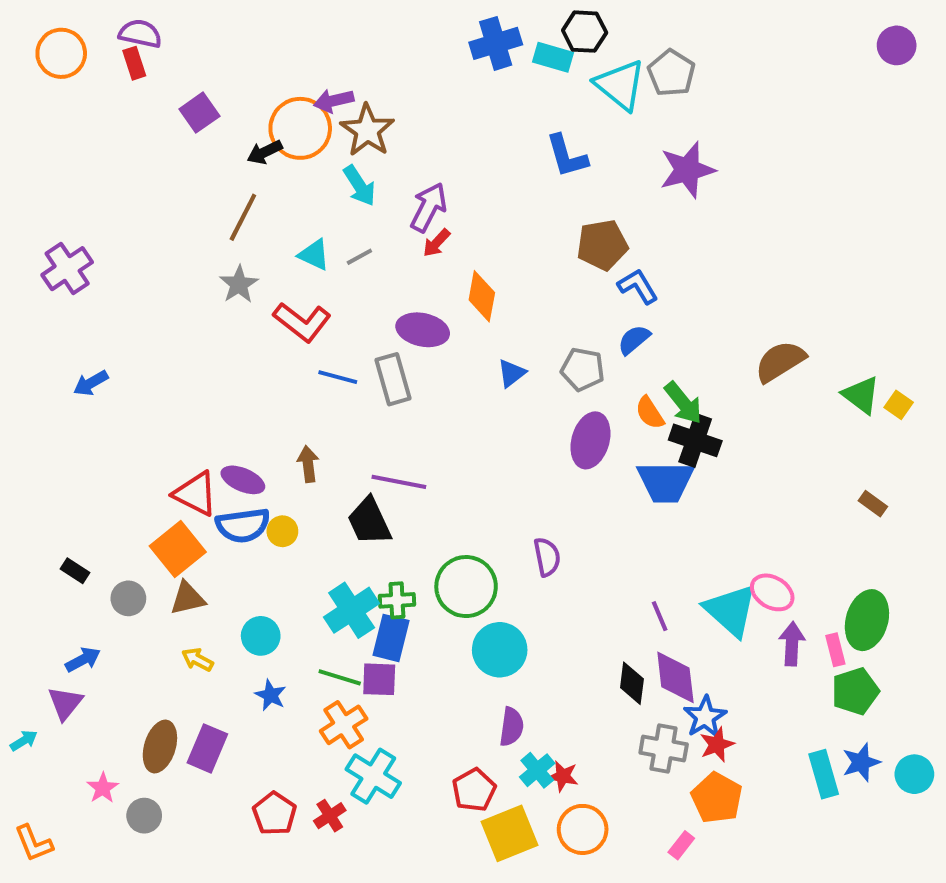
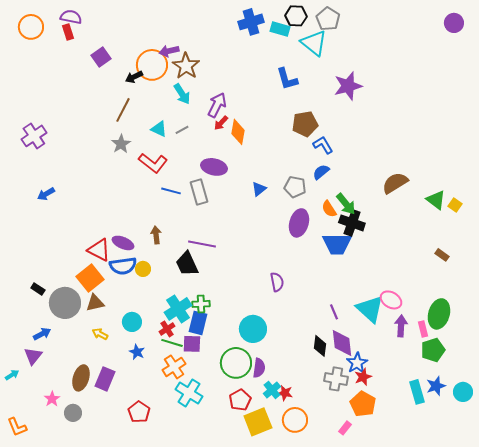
gray pentagon: (671, 73) -> (328, 19), moved
orange diamond: (482, 296) -> (238, 132), moved
green circle: (466, 587) -> (236, 363), moved
gray circle: (128, 598) -> (65, 303), size x1.8
red cross: (330, 816) -> (167, 329), moved

